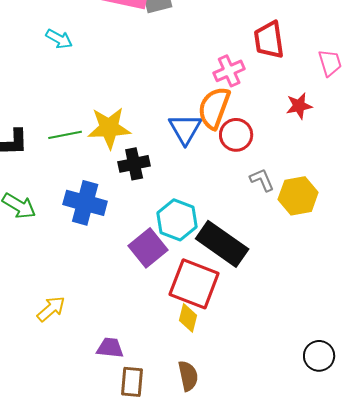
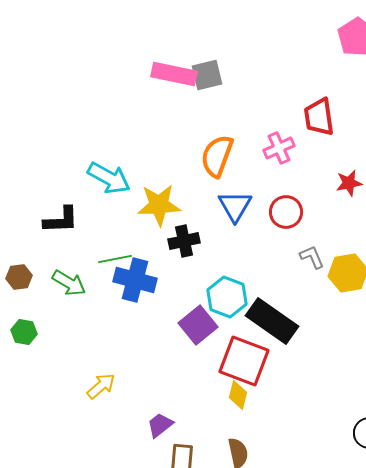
cyan arrow: (59, 39) -> (109, 178), moved, size x1.6
orange semicircle: (214, 108) -> (217, 156), moved
green line: (65, 135) -> (115, 259), moved
purple trapezoid: (110, 348) -> (160, 425), turned -44

